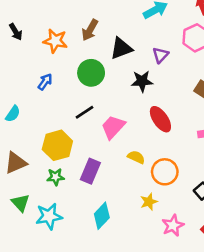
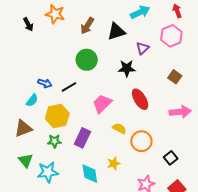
orange star: (55, 41) -> (55, 14), moved
black triangle: (121, 48) -> (116, 31), moved
blue arrow: (45, 82) -> (45, 83), moved, turned 72
black line: (85, 112) -> (69, 87), moved
cyan semicircle: (13, 114) -> (32, 100), moved
yellow star: (149, 202) -> (114, 163), moved
cyan diamond: (102, 216) -> (90, 174), turned -55

